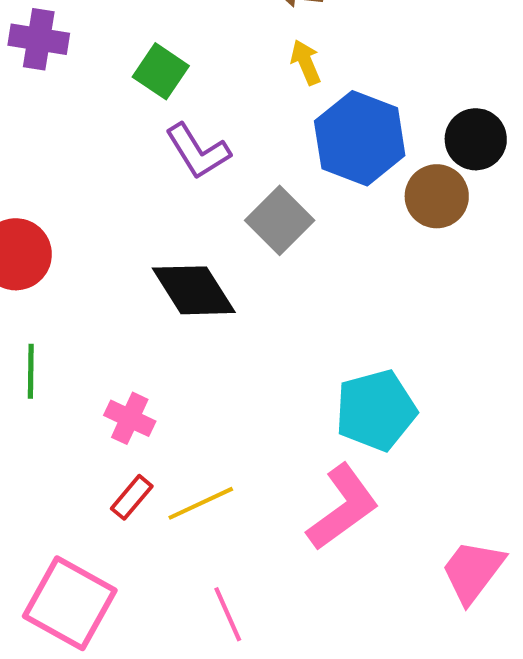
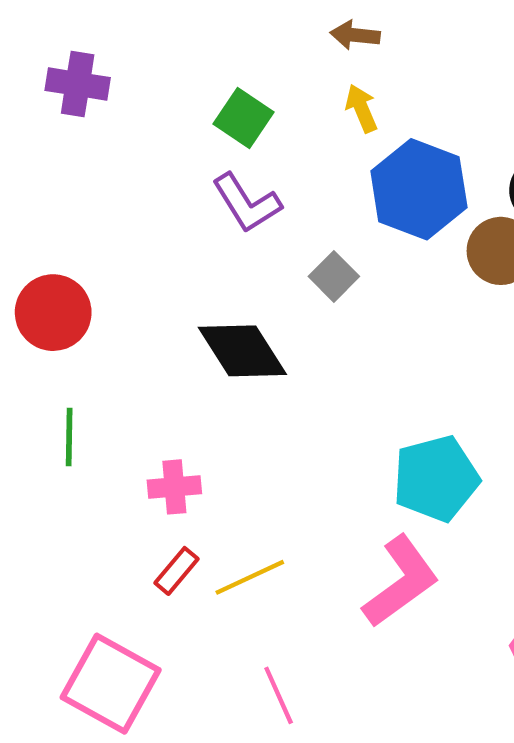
green square: (161, 71) -> (243, 118), moved
gray square: (280, 220) -> (334, 276), size x0.7
pink cross: (130, 418) -> (174, 487), turned -30

